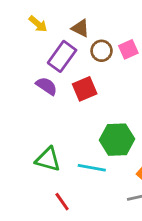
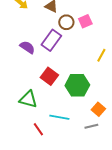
purple rectangle: (62, 56) -> (51, 40), moved
red square: (85, 89) -> (49, 76), moved, turned -30
cyan line: (92, 168) -> (59, 117), moved

